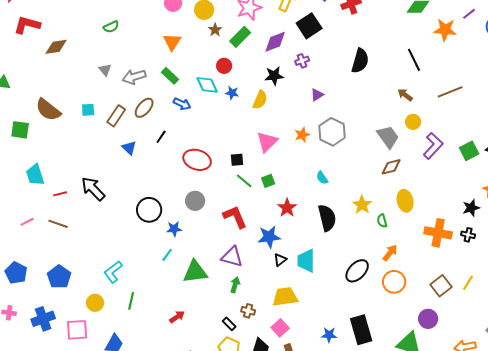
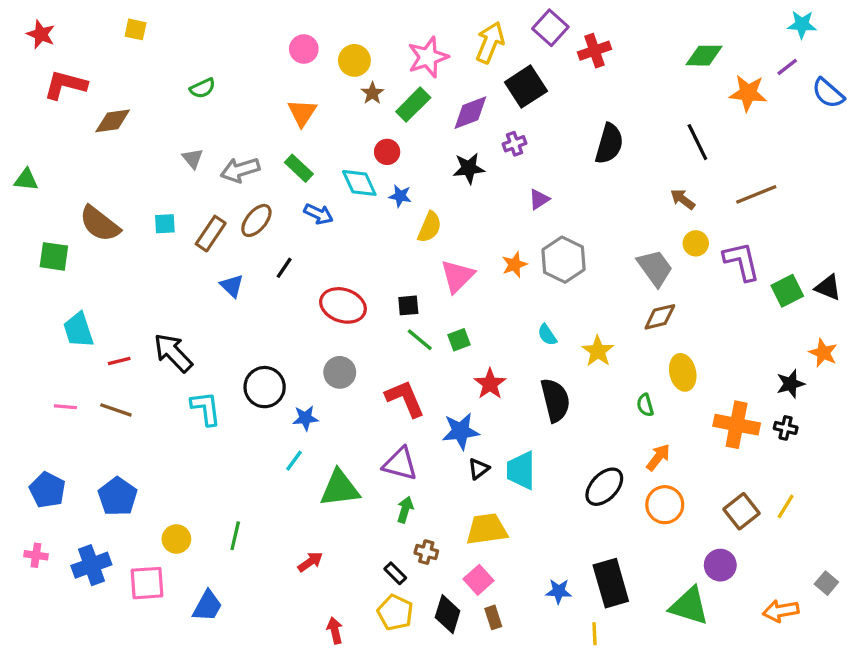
yellow semicircle: (260, 100) -> (430, 227), moved
purple L-shape: (433, 146) -> (742, 261), moved, turned -56
yellow star: (362, 205) -> (598, 351), moved
pink line: (27, 222) -> (65, 407), turned 32
cyan L-shape: (113, 272) -> (206, 408), moved, turned 120

